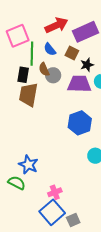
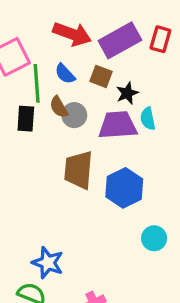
red arrow: (56, 25) -> (72, 34), turned 50
brown trapezoid: (28, 95) -> (78, 170), moved

